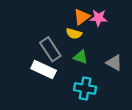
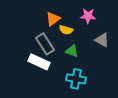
orange triangle: (82, 17) -> (53, 19), moved
gray triangle: (114, 63) -> (102, 40), moved

